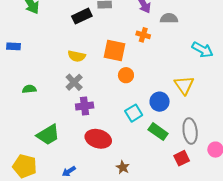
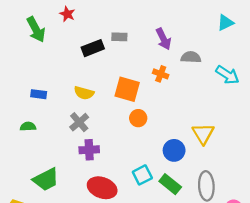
blue rectangle: (13, 46) -> (39, 94), moved
cyan arrow: (203, 50) -> (227, 75), moved
cyan square: (134, 113) -> (142, 175), moved

